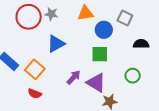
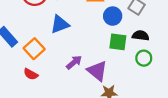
black semicircle: (141, 44) -> (141, 36), moved
green square: (100, 54) -> (118, 42), moved
green circle: (133, 76) -> (144, 58), moved

